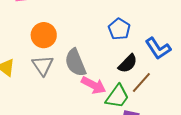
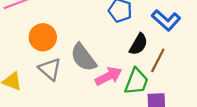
pink arrow: (94, 85) -> (109, 76), turned -40

